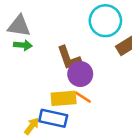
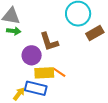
purple circle: (80, 74) -> (32, 55), moved

